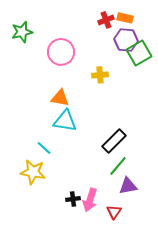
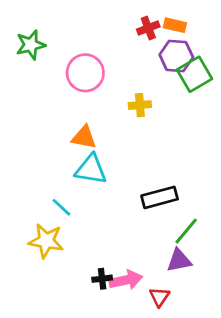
black rectangle: (114, 141) -> (160, 197), turned 30
green line: (118, 166) -> (186, 231), moved
pink arrow: (90, 200) -> (126, 280), turned -120

